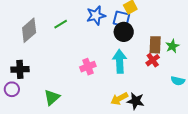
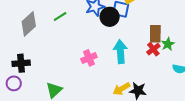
black circle: (124, 32) -> (110, 17), moved
green star: (172, 46) -> (168, 44), moved

